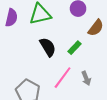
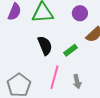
pink line: (63, 78) -> (54, 77), turned -30

